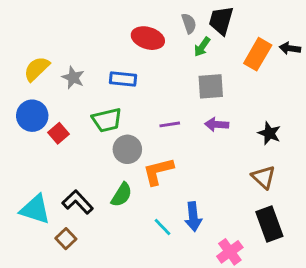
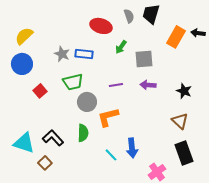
green arrow: (202, 47) -> (121, 47), moved
yellow semicircle: (37, 69) -> (24, 36), moved
gray star: (73, 78) -> (62, 54), moved
blue circle: (32, 116) -> (22, 64), moved
green semicircle: (122, 195) -> (83, 133), turned -30

